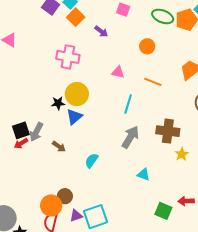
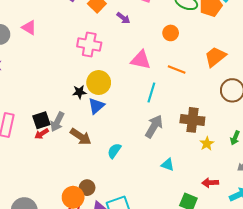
pink triangle: (118, 72) -> (141, 60), size x1.5
brown arrow: (59, 147) -> (81, 137), size x1.5
red arrow: (186, 201) -> (210, 183), moved

